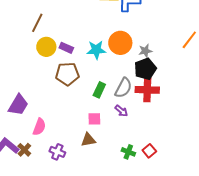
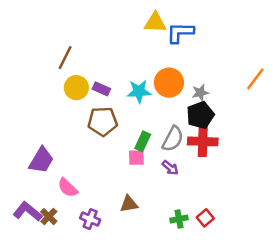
pink square: (94, 119) -> (136, 158), moved
pink semicircle: (39, 127) -> (68, 188), turned 114
green cross: (128, 152) -> (179, 219), turned -32

